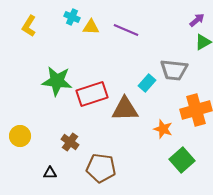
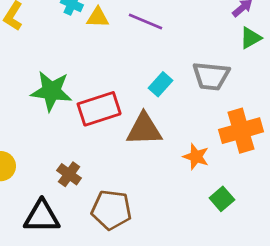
cyan rectangle: (147, 83) -> (161, 84), moved
green square: (182, 160) -> (222, 199), size x0.7
black triangle: (50, 173) -> (42, 217), size x2.0

